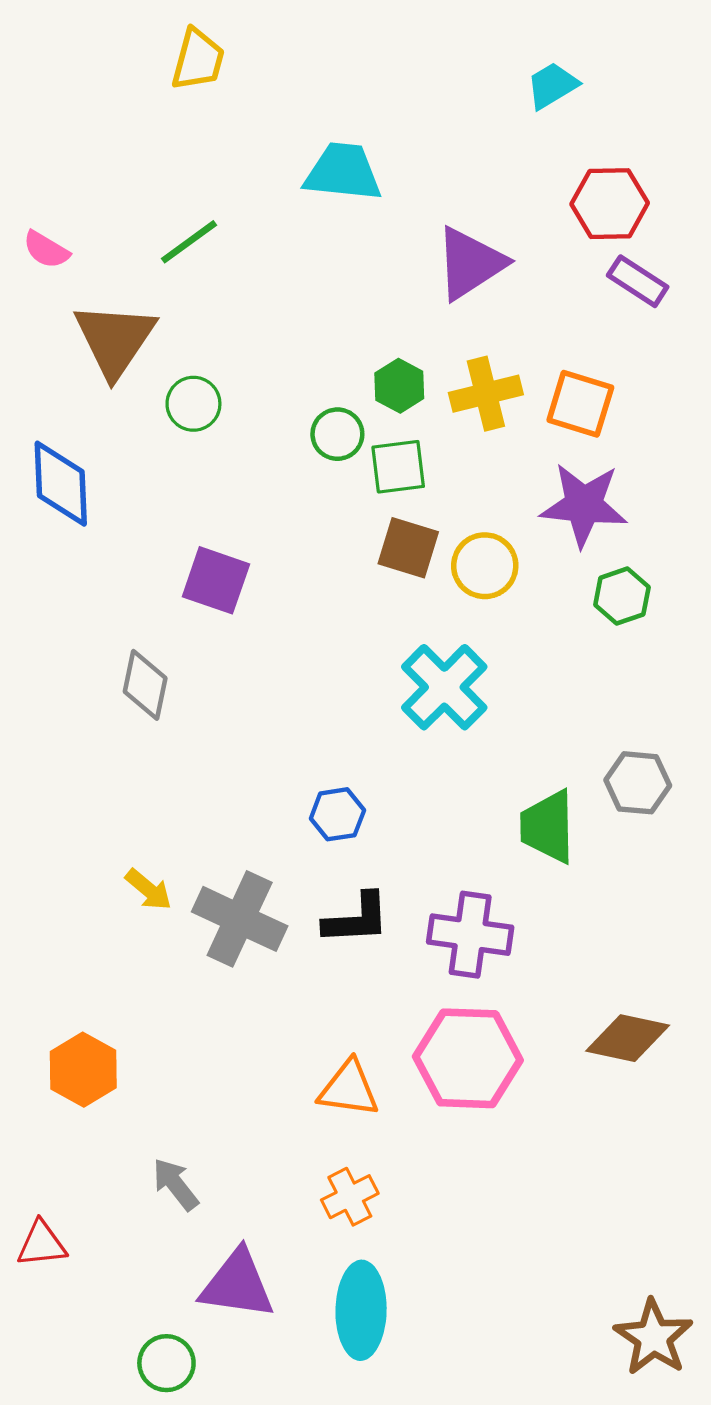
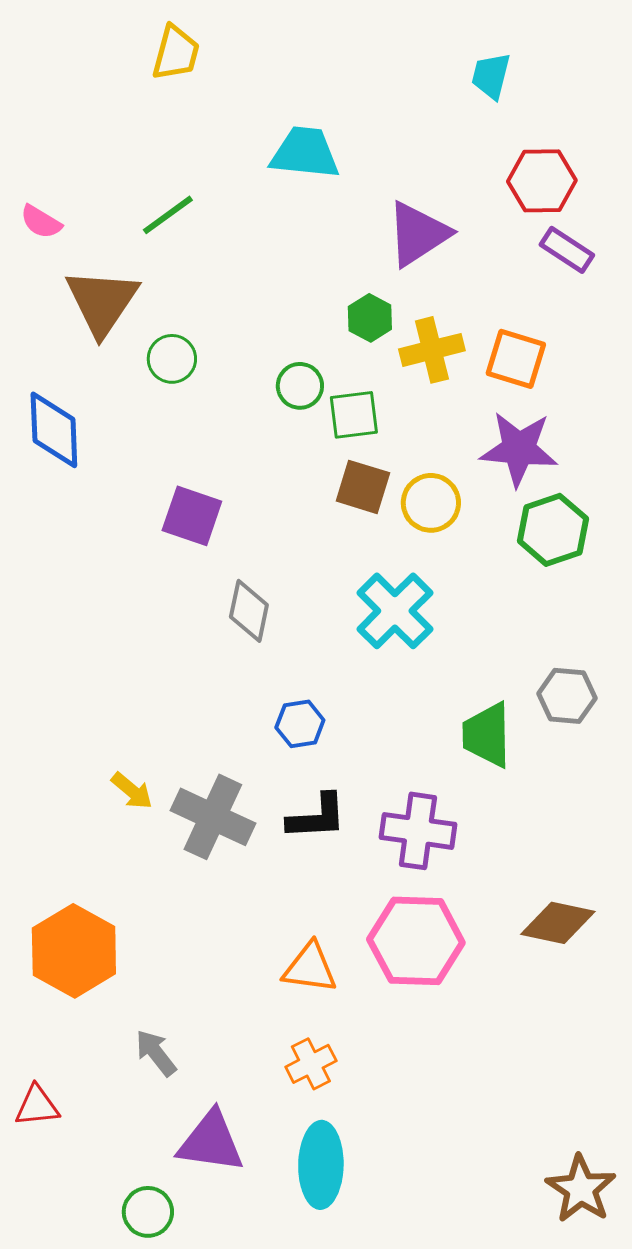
cyan trapezoid: (552, 85) -> (491, 76), turned -45
green hexagon: (399, 386) -> (370, 318), moved
green hexagon: (622, 596) -> (553, 530), size x1.4
gray diamond: (145, 685) -> (249, 611), moved
orange hexagon: (83, 1070) -> (74, 951), size x1.4

